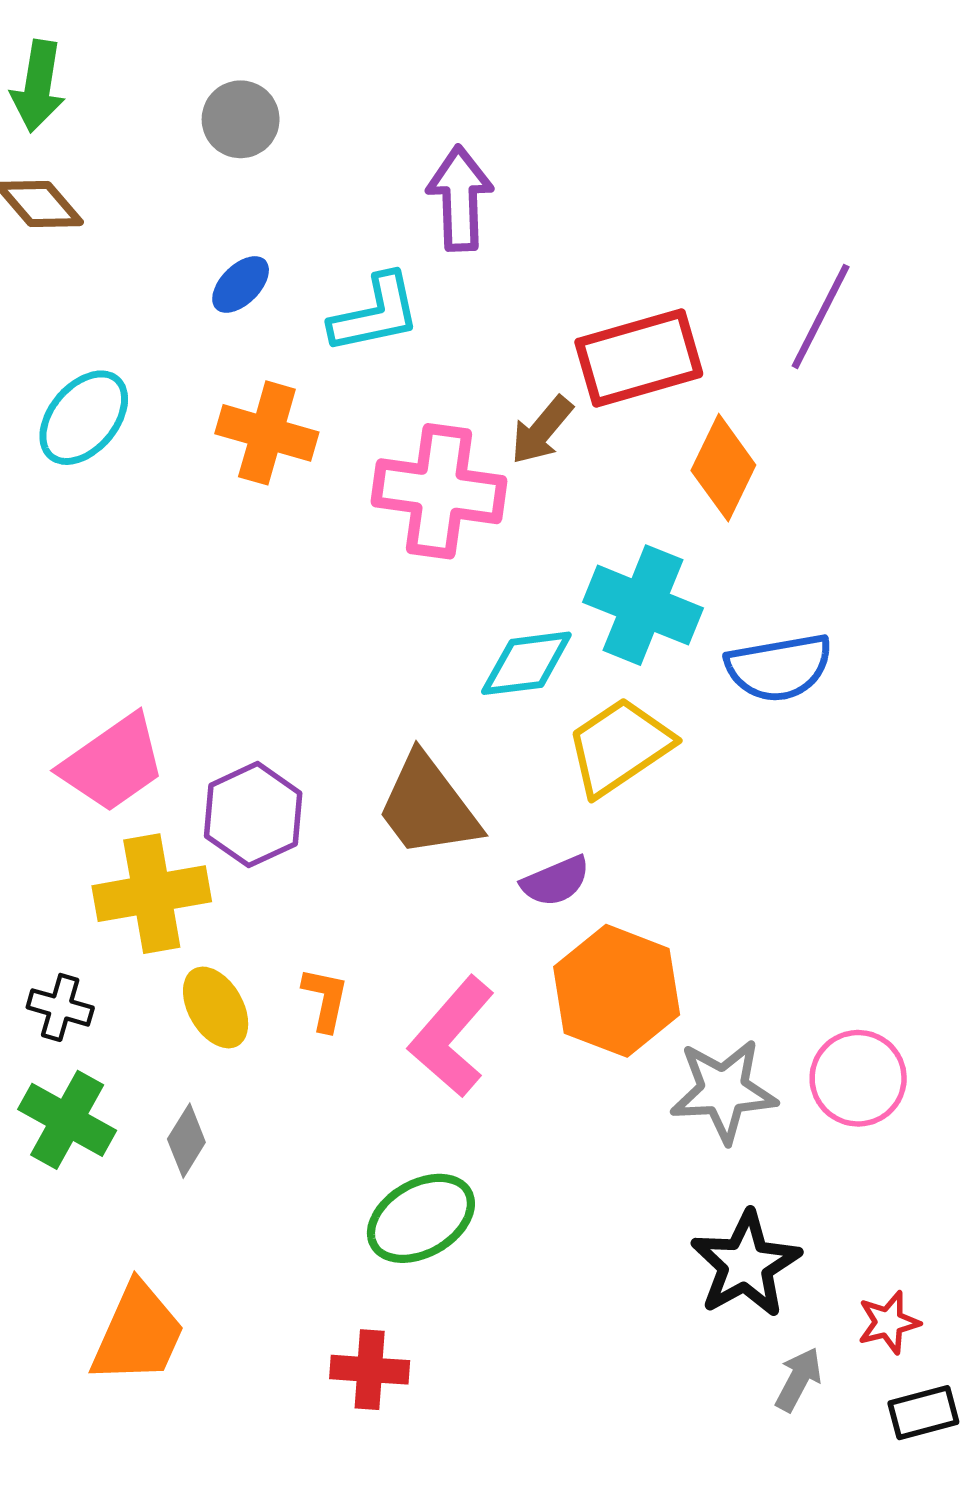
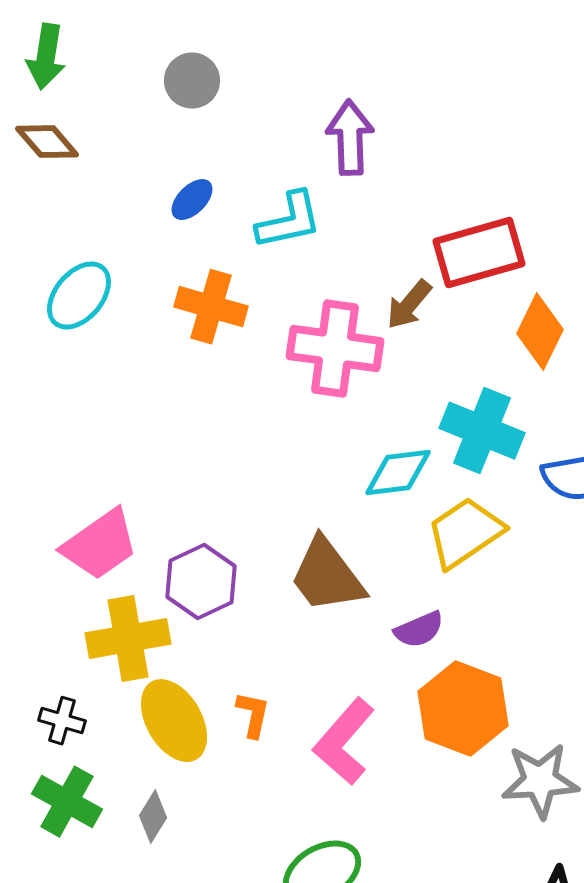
yellow ellipse: (216, 1007) -> (174, 721), size x1.4

